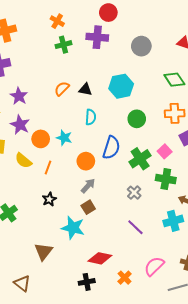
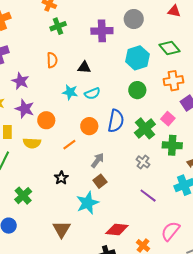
purple cross: (97, 37) -> (102, 31), moved
cyan hexagon: (121, 86) -> (137, 58), moved
orange semicircle: (62, 89) -> (52, 60), moved, turned 140
cyan semicircle: (91, 117) -> (92, 94), turned 70
cyan star: (64, 138) -> (70, 92), moved
yellow semicircle: (23, 161) -> (32, 143), turned -30
orange circle: (86, 161) -> (89, 126), moved
orange line: (48, 168) -> (69, 145), moved, turned 40
cyan star: (73, 228) -> (87, 203), turned -30

